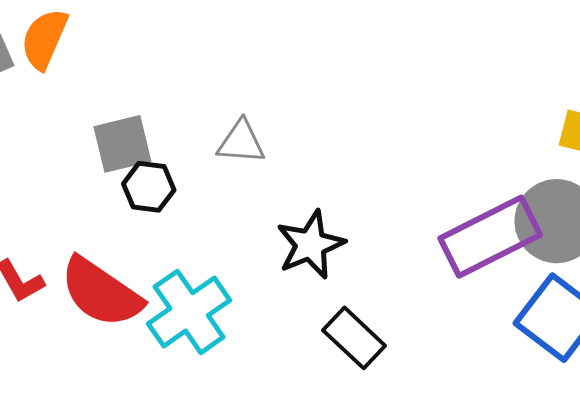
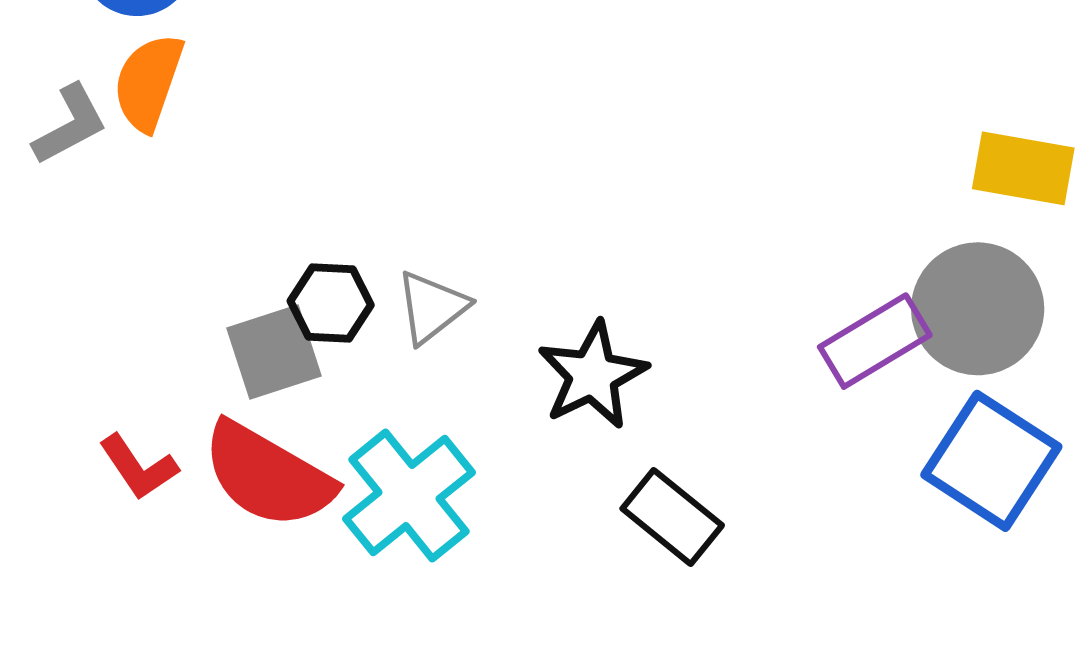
gray triangle: (241, 142) -> (432, 307), moved, turned -38
gray square: (122, 144) -> (274, 352), moved
purple rectangle: (490, 237) -> (875, 341), size x0.7

